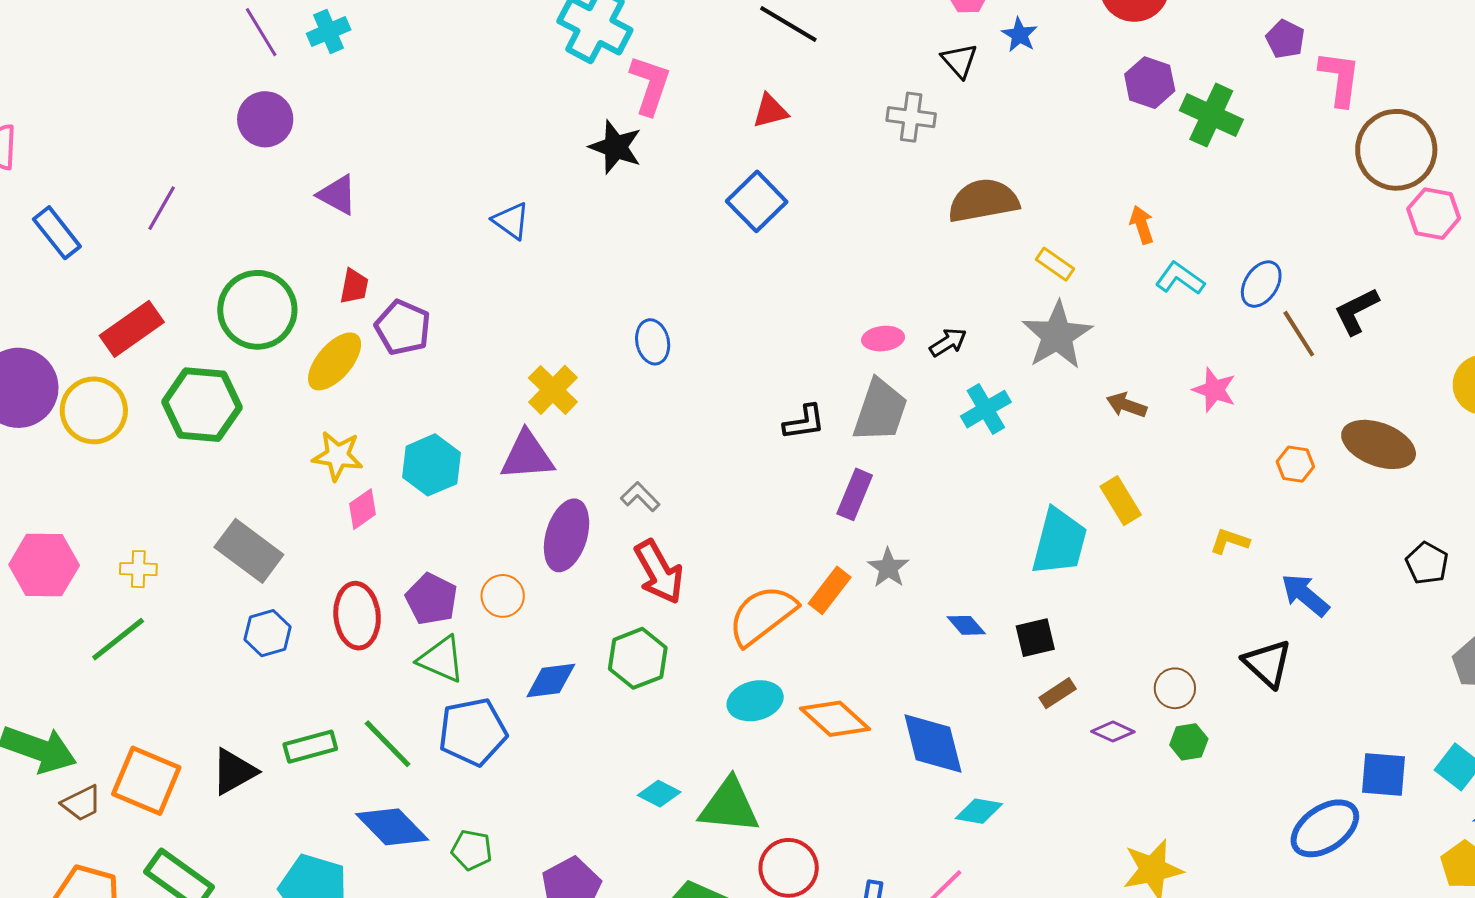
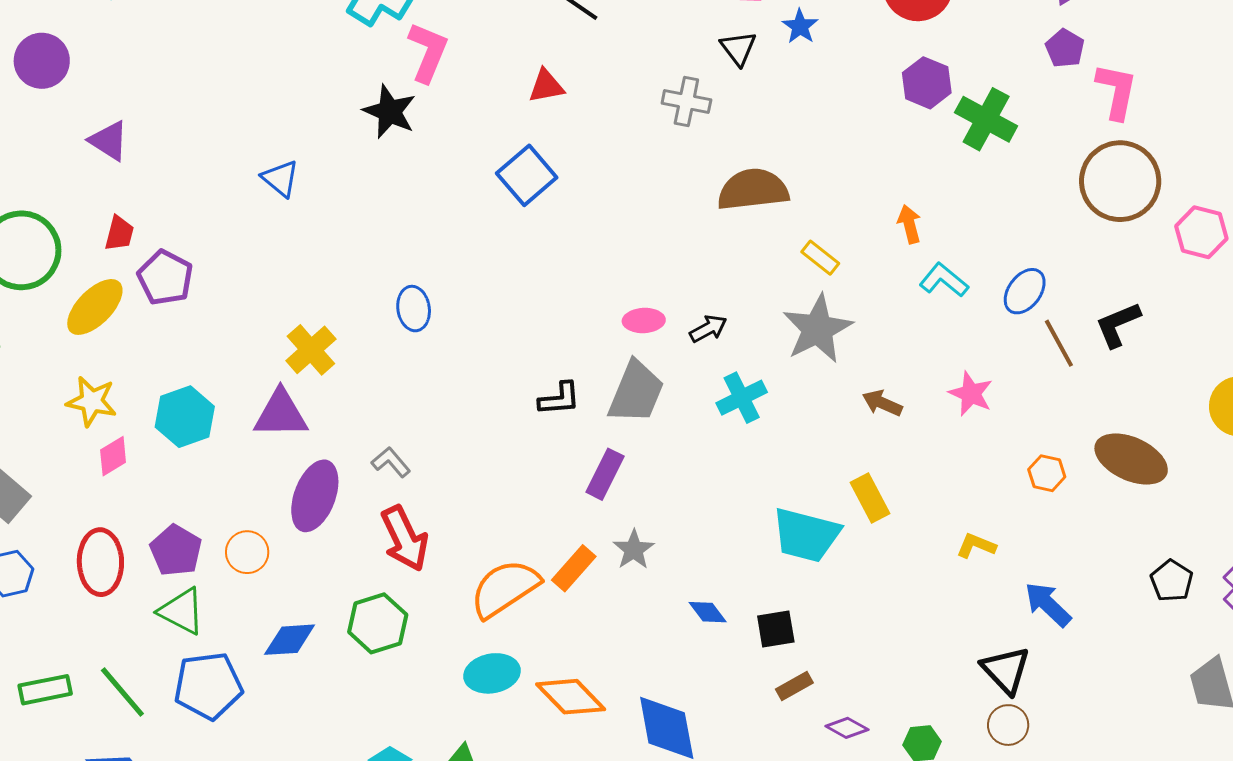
brown circle: (1396, 150) -> (1120, 181), moved
cyan trapezoid: (1059, 542) -> (806, 535), turned 86
brown circle: (1175, 688) -> (1008, 725), moved

